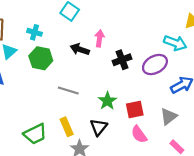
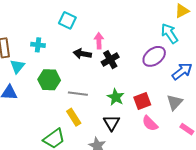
cyan arrow: (175, 43) -> (170, 33), turned -135
green hexagon: (41, 58) -> (49, 80), moved
black cross: (122, 60) -> (110, 60), moved
yellow rectangle: (67, 127) -> (74, 117), moved

